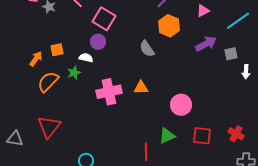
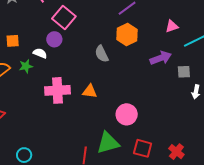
pink triangle: (203, 11) -> (172, 26), moved
green triangle: (167, 136) -> (108, 143), size x1.4

